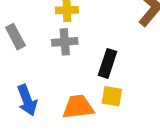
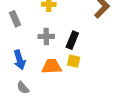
gray cross: (65, 42) -> (46, 36), moved

